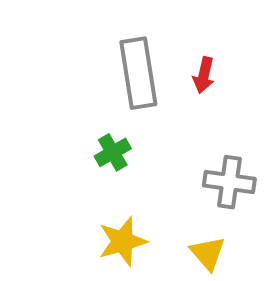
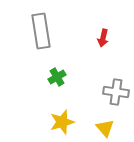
gray rectangle: (138, 73) -> (41, 31), moved

